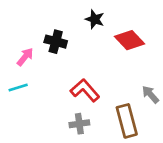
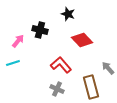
red diamond: (130, 40) -> (82, 40), moved
gray cross: (79, 124) -> (57, 89), turned 32

